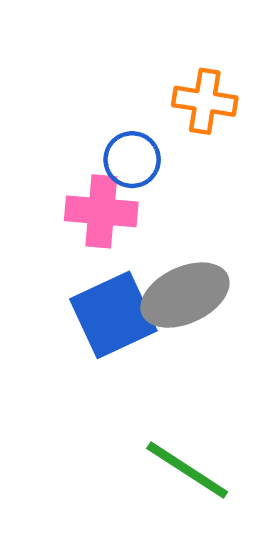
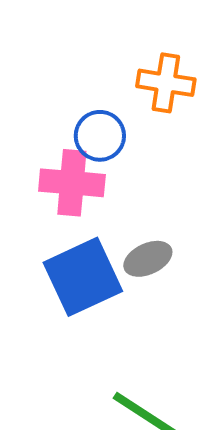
gray ellipse: (185, 295) -> (148, 259), size x0.6

